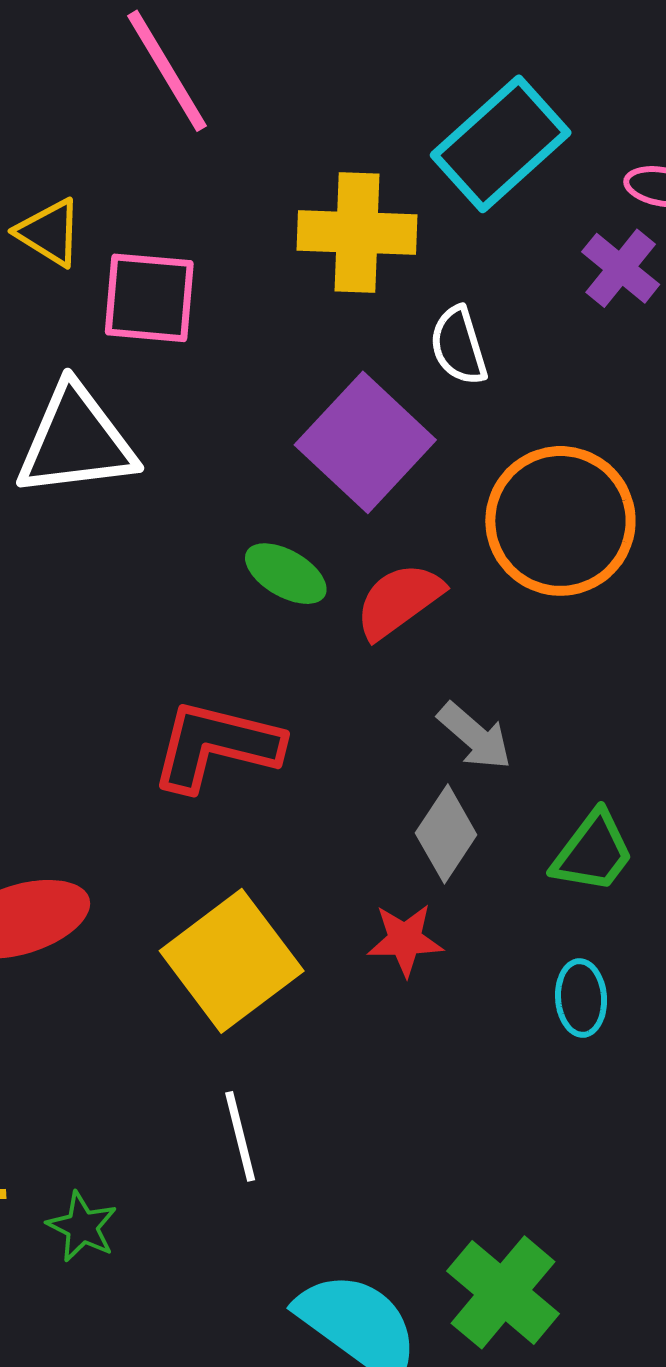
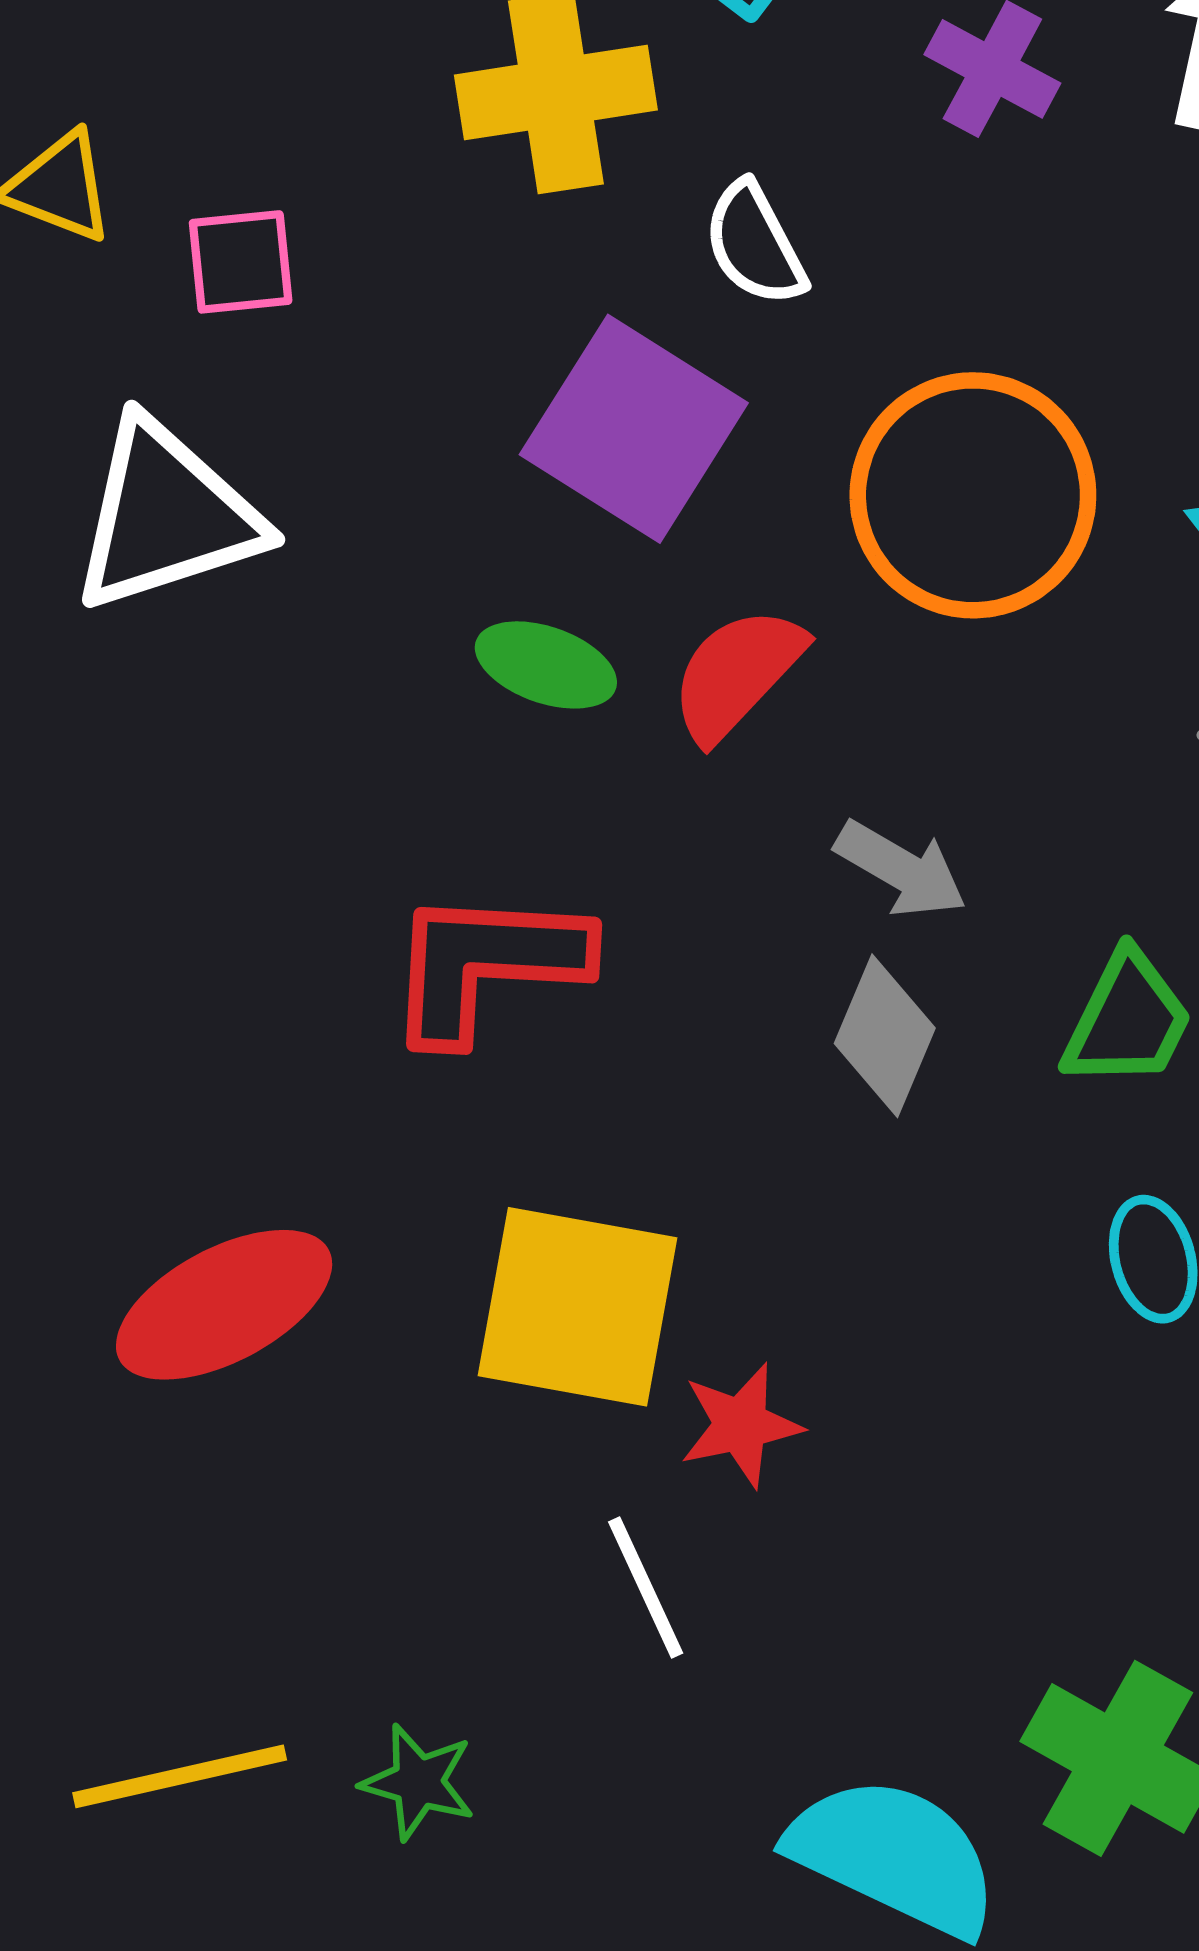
pink square: (149, 298) -> (241, 262), size x0.7
red star: (405, 940) -> (741, 1425), moved
yellow square: (232, 961) -> (578, 1307), turned -32

